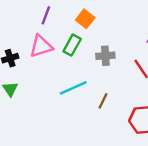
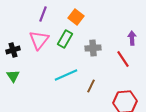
pink triangle: (41, 46) -> (39, 40), turned -35

